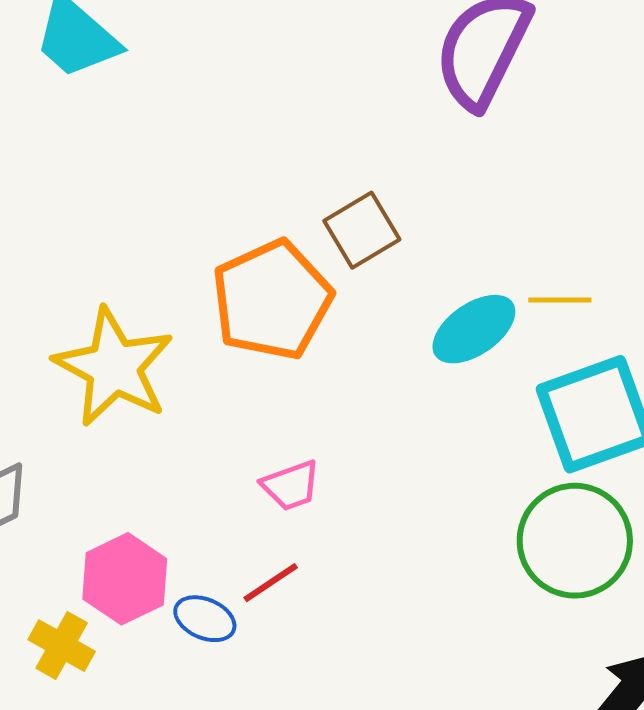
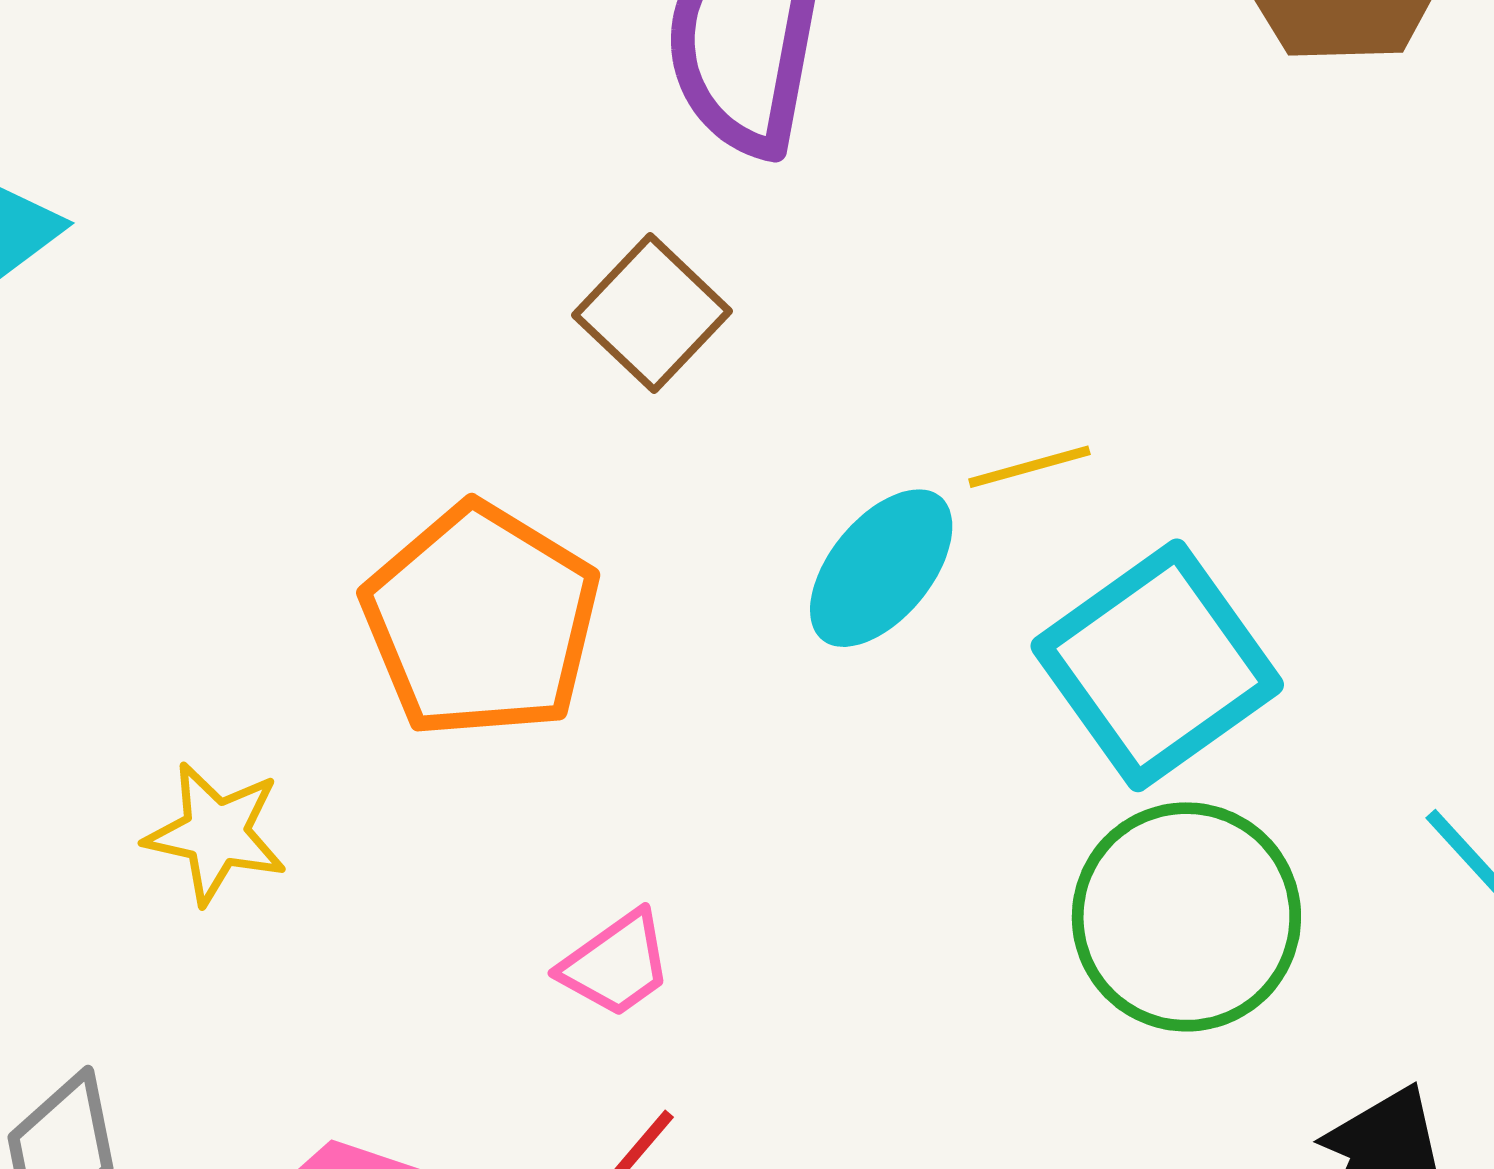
brown square: (362, 230) -> (652, 313), moved
yellow star: (114, 367) -> (216, 833), size x0.6

